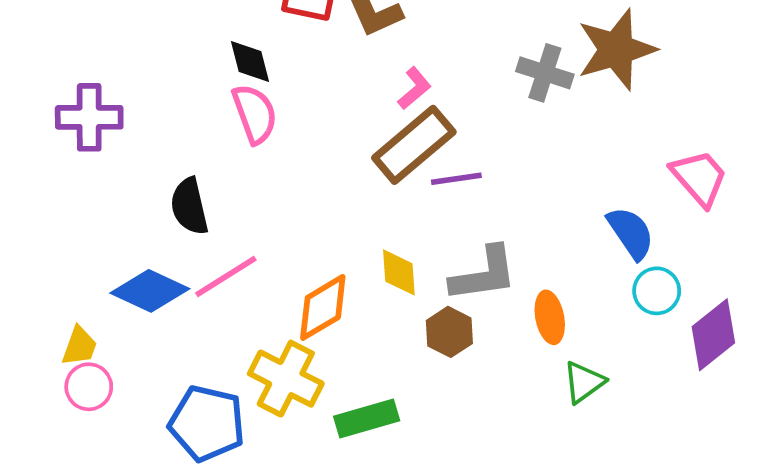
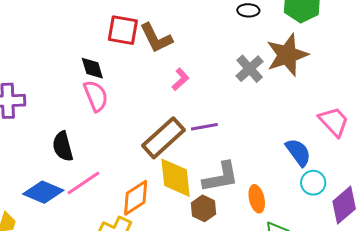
gray cross: (545, 73) -> (250, 69), turned 32
brown rectangle: (414, 145) -> (163, 138), moved
yellow diamond: (399, 272) -> (175, 178), size x1.6

